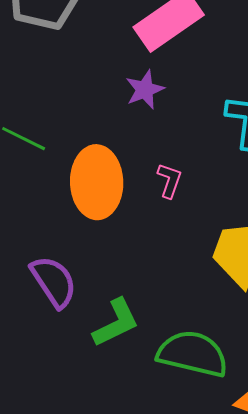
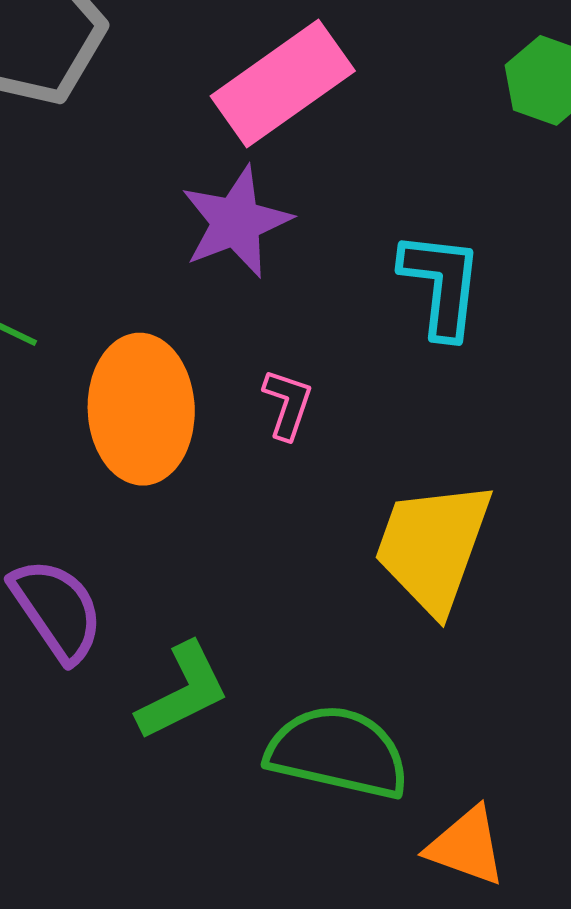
purple star: (145, 90) -> (236, 222), size x1.4

